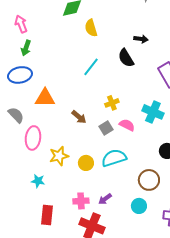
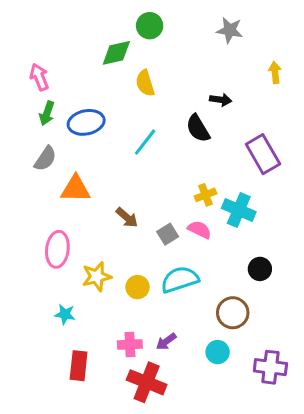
blue ellipse: (20, 75) -> (86, 122), moved
yellow cross: (112, 103) -> (205, 195), moved
gray semicircle: (16, 115) -> (45, 159), moved, turned 78

